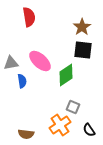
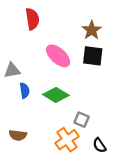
pink ellipse: (40, 61) -> (58, 56), moved
green diamond: (66, 75) -> (56, 95), moved, turned 65
brown semicircle: (26, 134) -> (18, 135), moved

